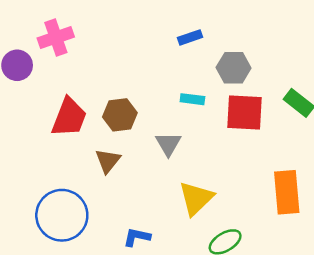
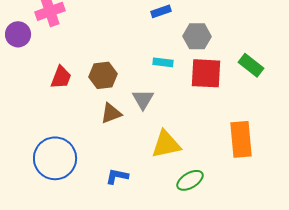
red trapezoid: (69, 117) -> (61, 77), size x0.7
brown triangle: (108, 161) -> (111, 113), moved, turned 30
yellow triangle: (196, 198) -> (166, 144), turned 32

